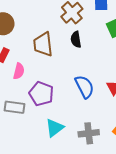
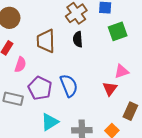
blue semicircle: (84, 87) -> (69, 86), moved

